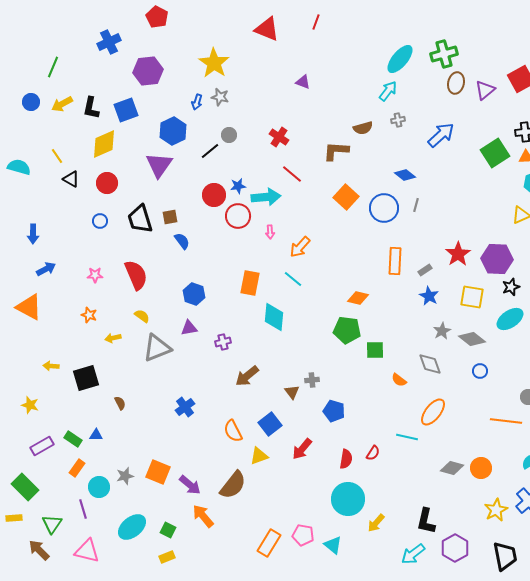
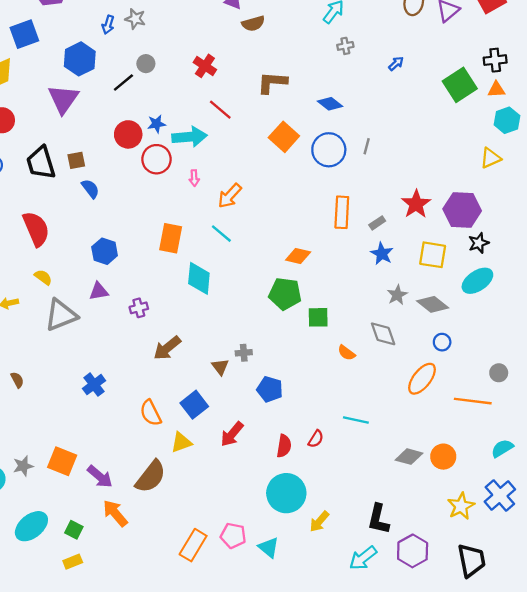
brown semicircle: (363, 128) -> (253, 24), moved
blue arrow: (441, 135) -> (396, 64), size x0.5
blue diamond: (405, 175) -> (330, 104), moved
orange ellipse: (433, 412) -> (422, 379), moved

